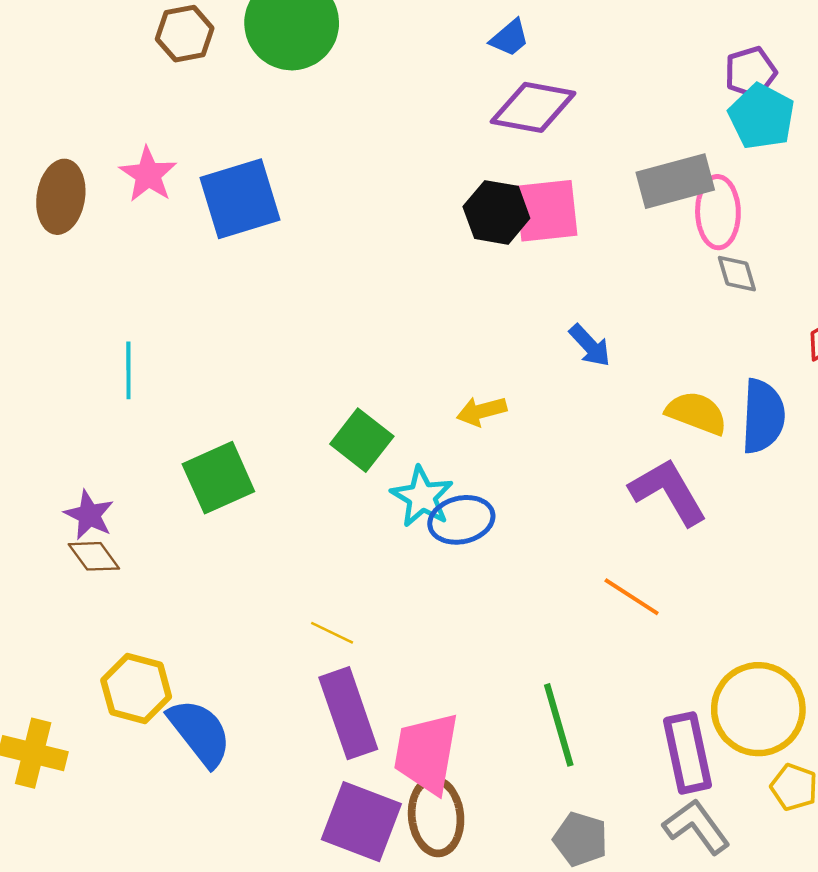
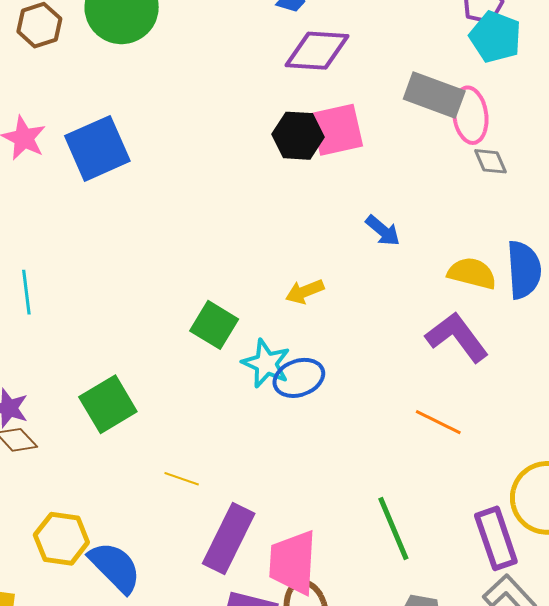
gray rectangle: (675, 181) -> (434, 95), turned 42
green square: (218, 478) -> (108, 404), moved
yellow line: (332, 633) -> (182, 479), moved
purple rectangle: (348, 713) -> (229, 539), turned 52

